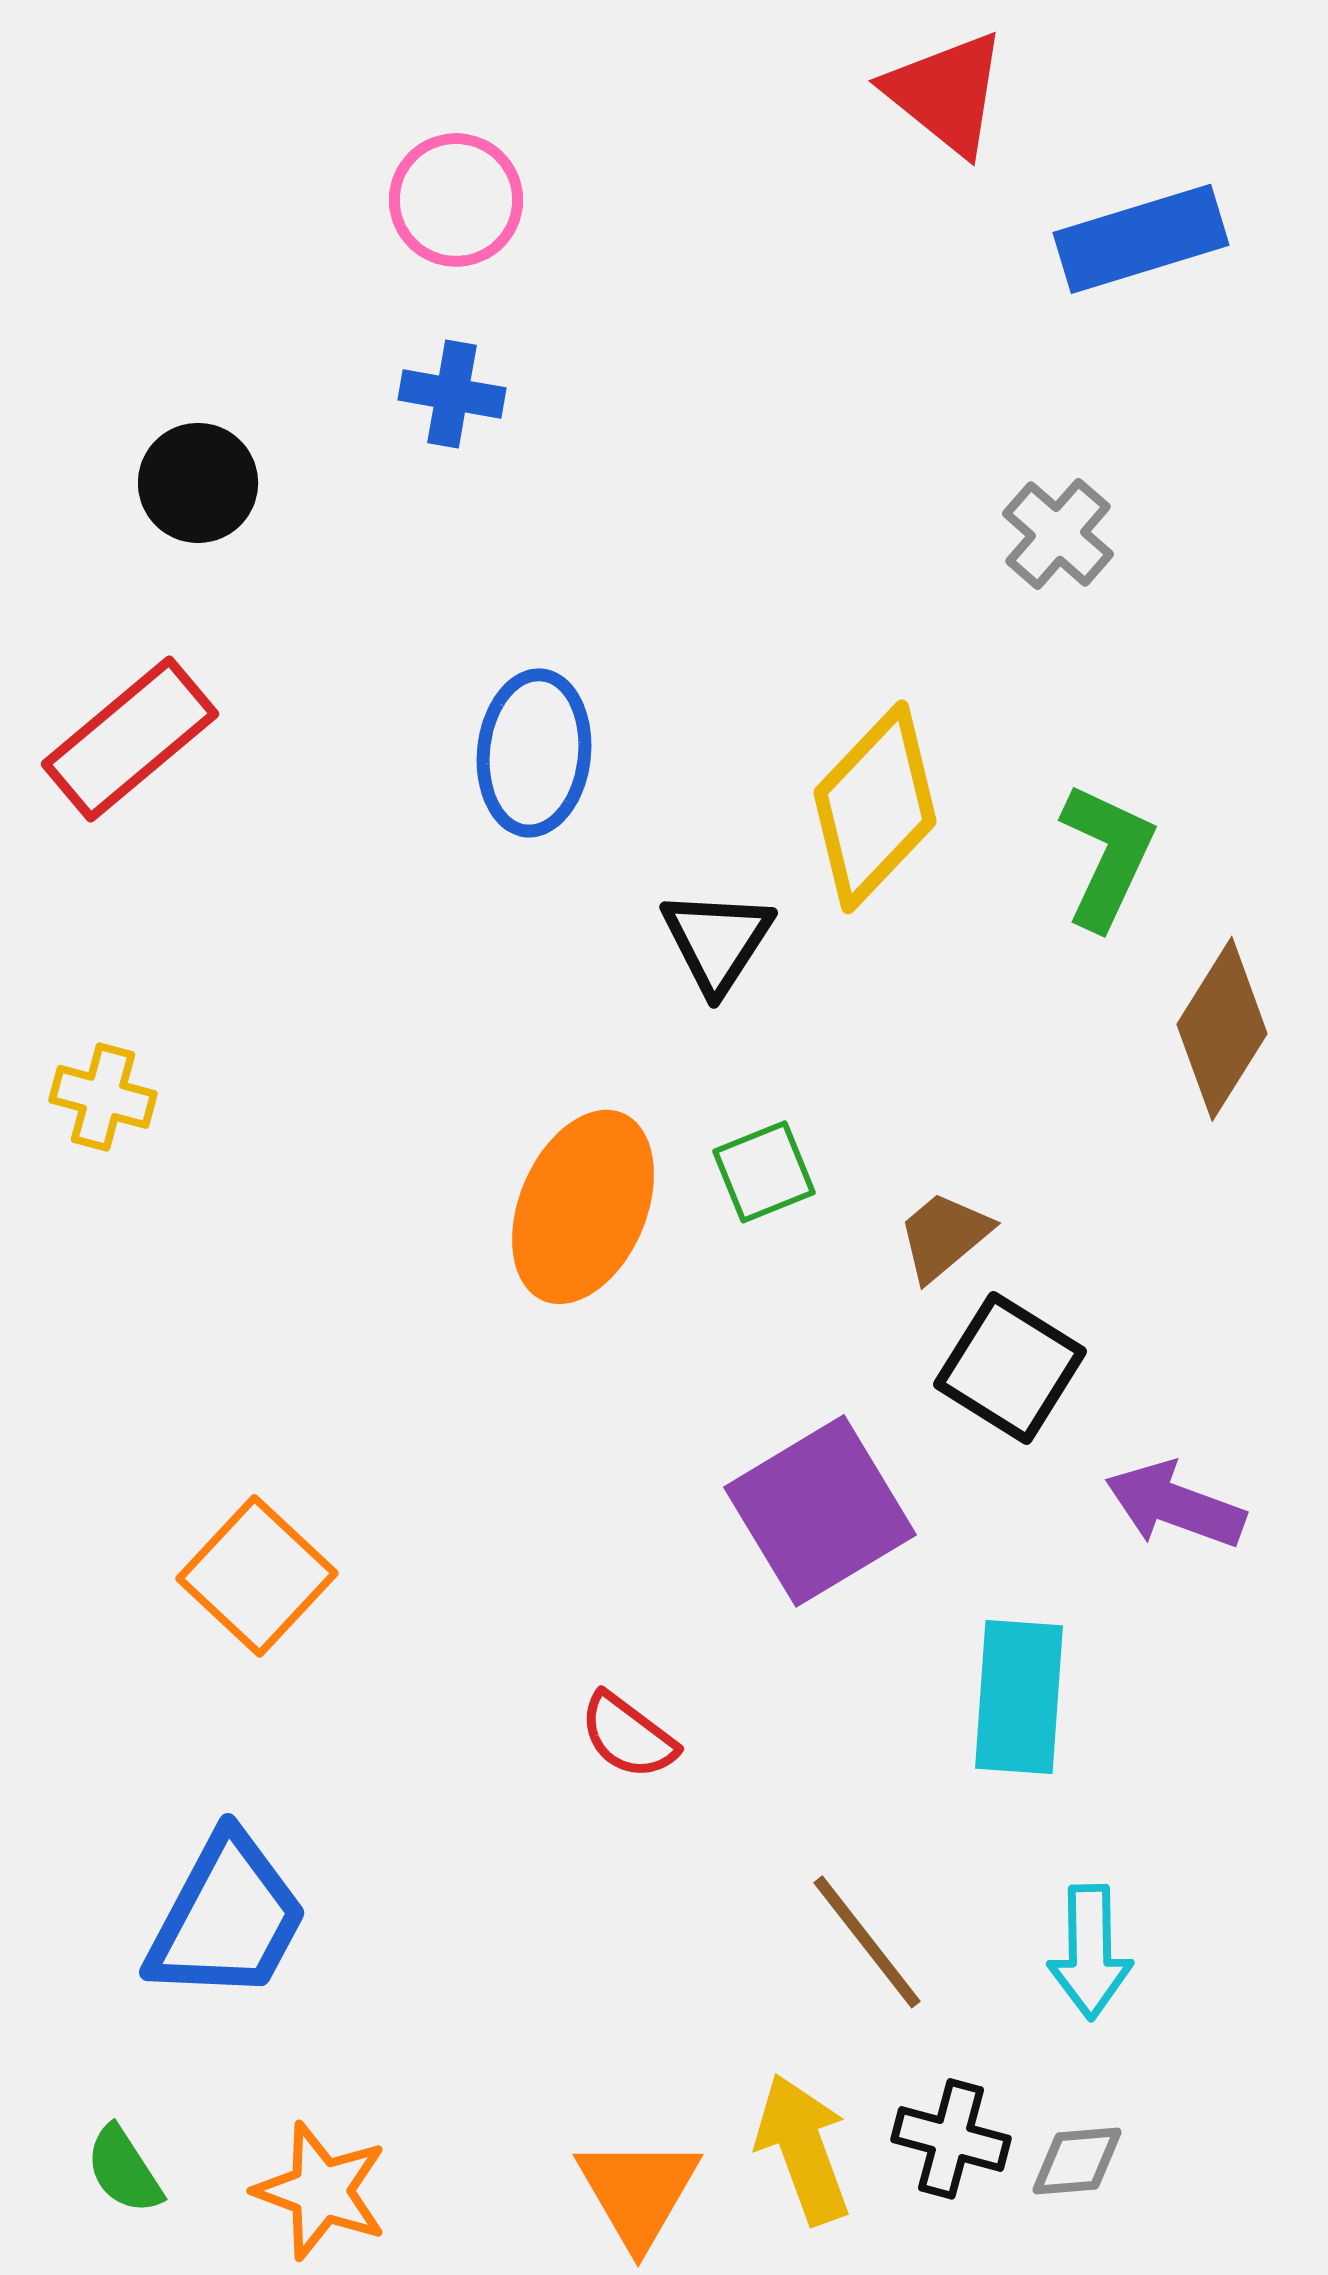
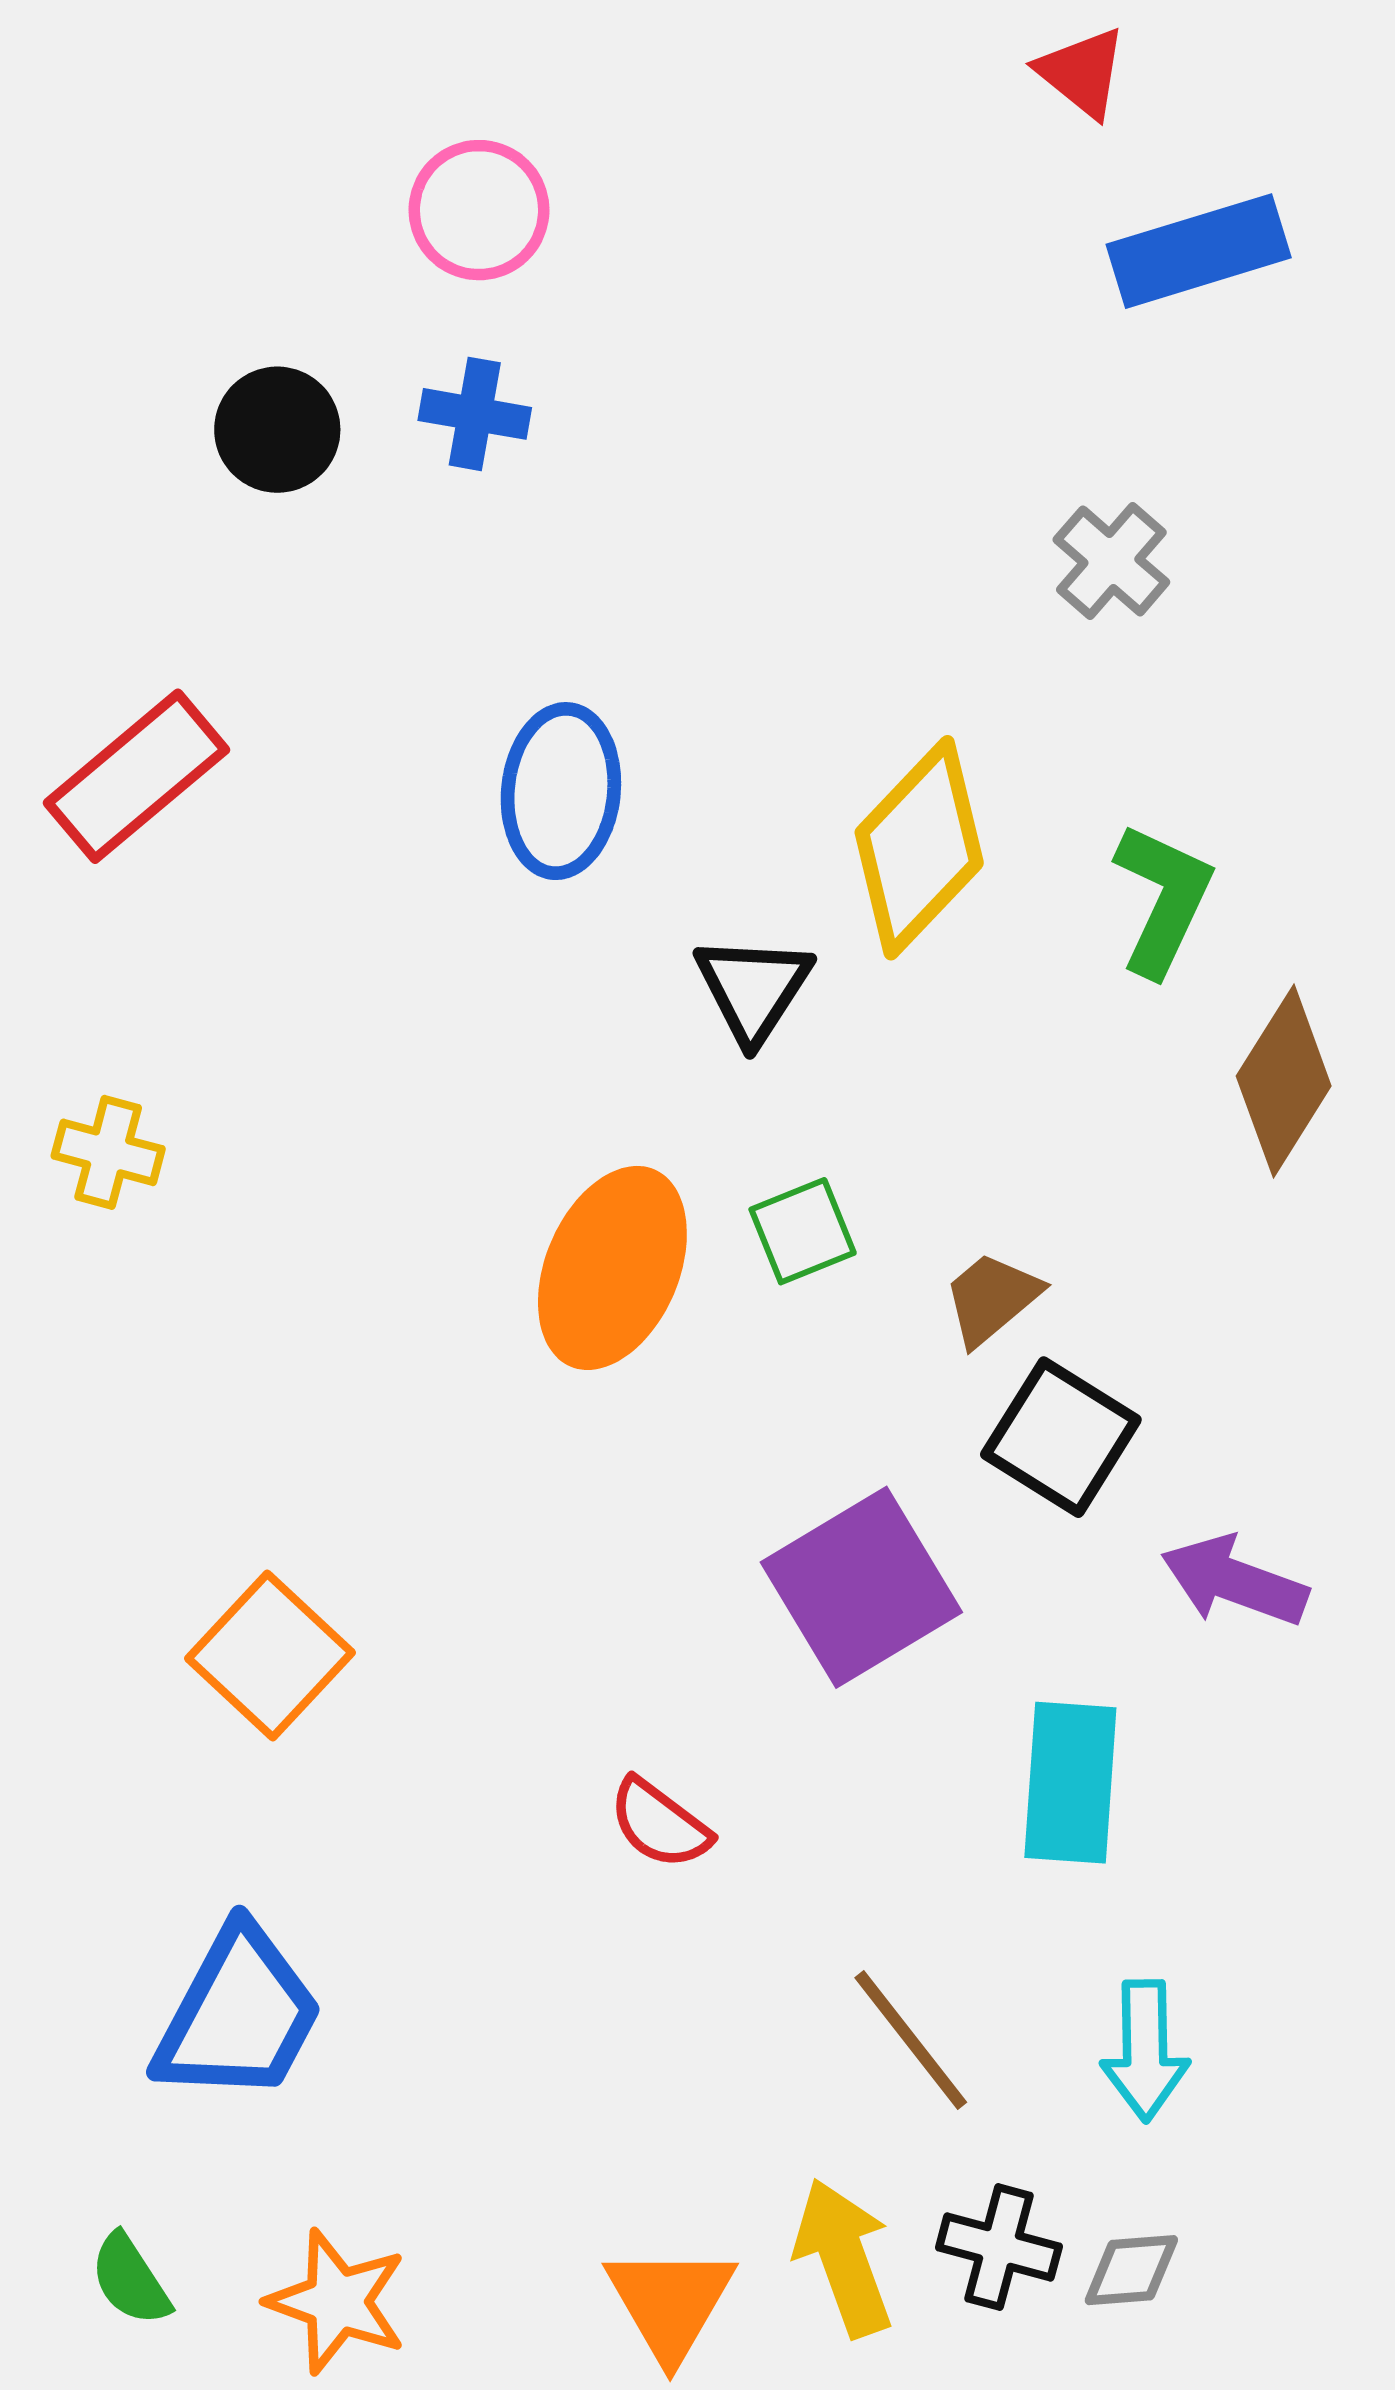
red triangle: (946, 93) -> (1082, 72), moved, size x0.7
black circle: (198, 483) -> (277, 430), moved

